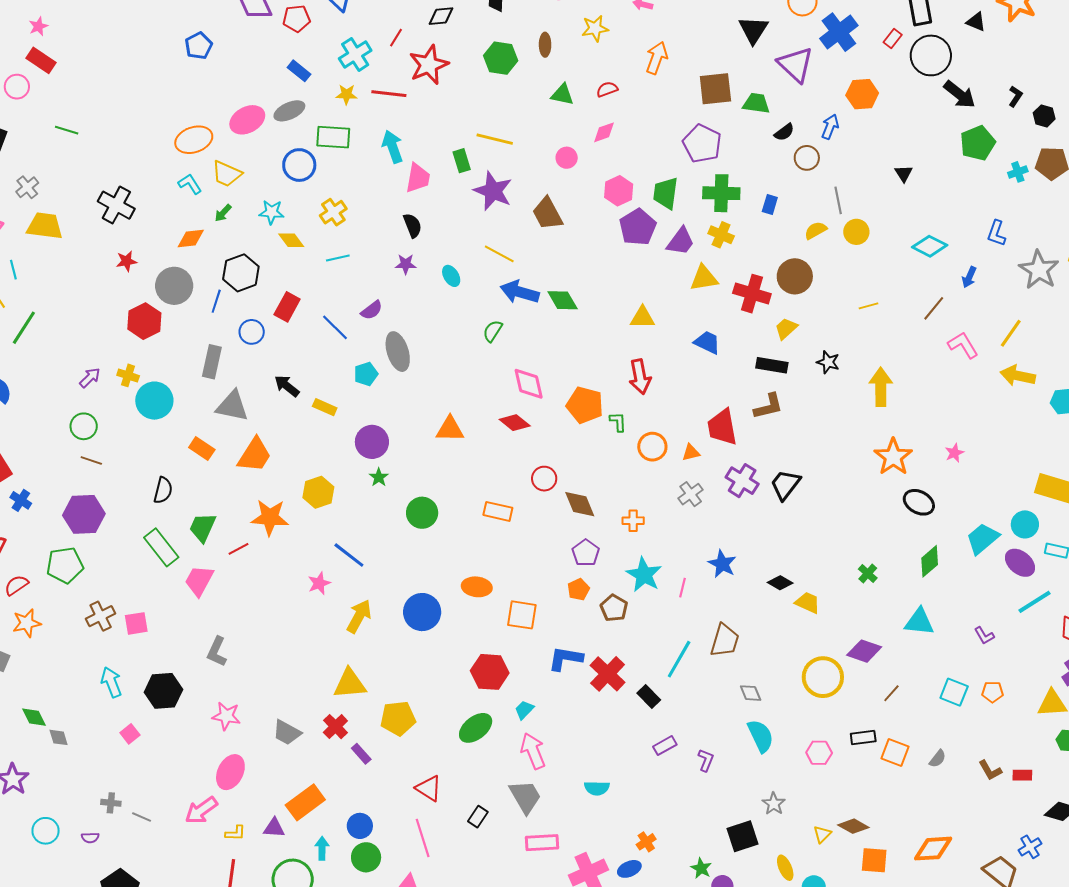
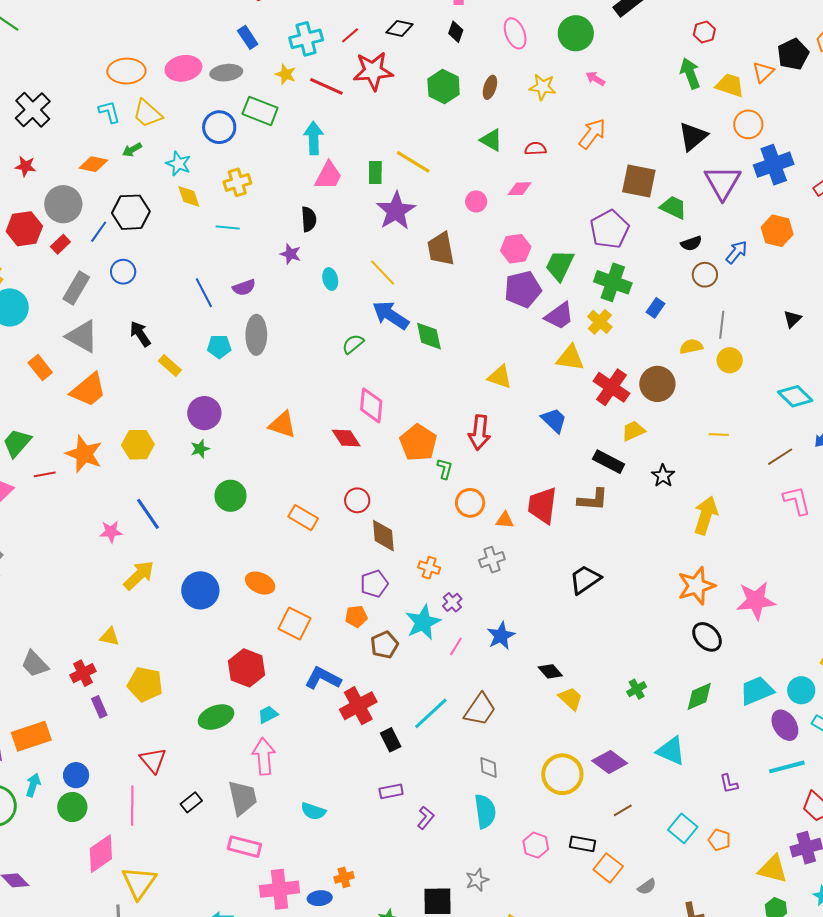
red rectangle: (287, 307) -> (60, 244), moved, size x0.7
pink star: (954, 453) -> (756, 601), size x2.0
purple cross: (742, 481) -> (452, 602), moved, size x0.6
yellow triangle: (350, 684) -> (110, 637), size x0.6

